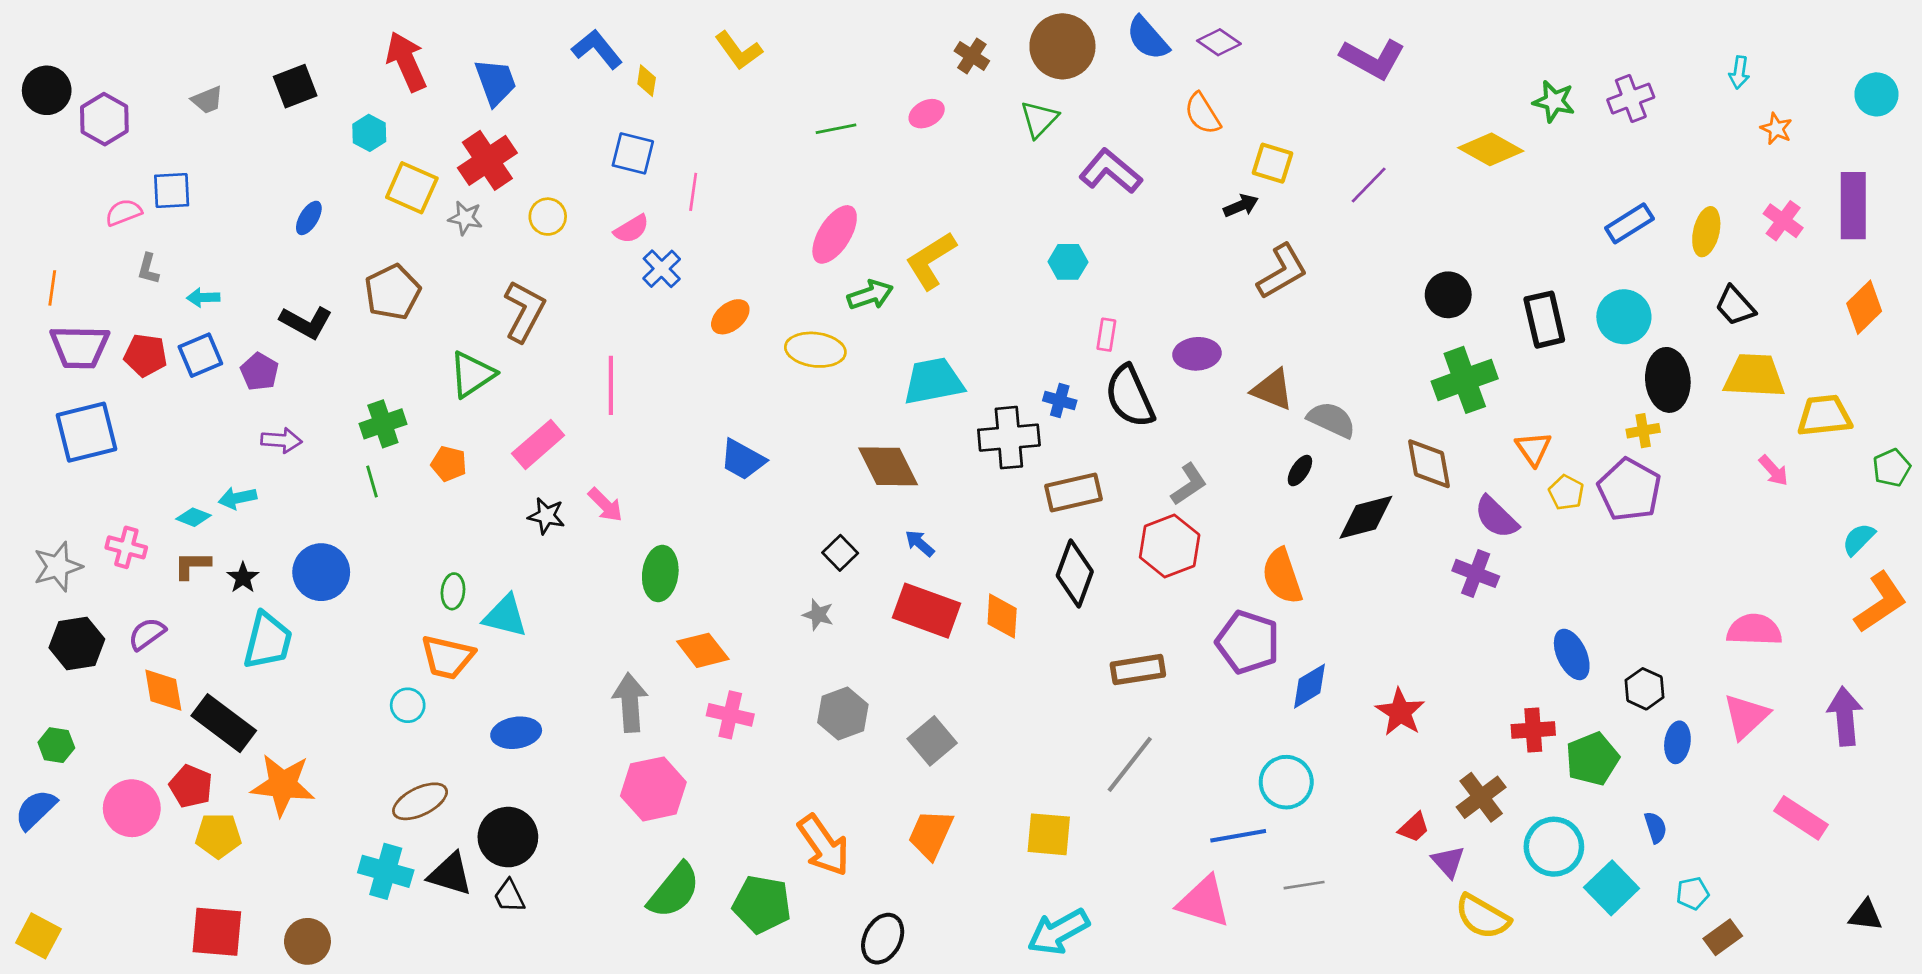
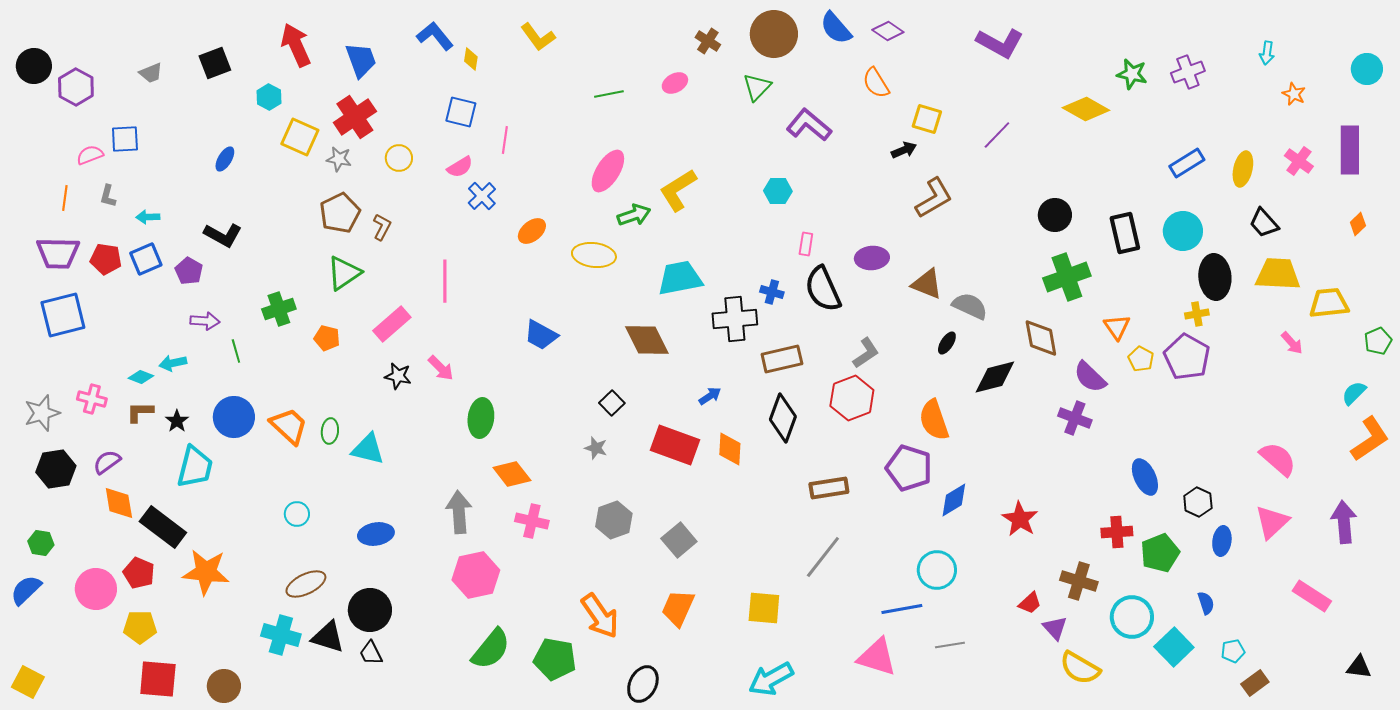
orange line: (52, 288) -> (65, 198), moved
brown pentagon: (393, 292) -> (340, 213), moved
orange diamond: (1864, 307) -> (1358, 224), size x0.6
brown L-shape: (524, 311) -> (382, 227), size x0.6
green line: (372, 482) -> (236, 351), moved
blue arrow: (920, 543) -> (710, 396), moved, turned 105
pink semicircle: (1754, 630) -> (1278, 459), turned 39
orange trapezoid: (448, 657) -> (289, 426), moved, turned -150
brown cross: (1481, 797) -> (1079, 581), turned -36
yellow pentagon: (218, 836) -> (140, 627), moved

